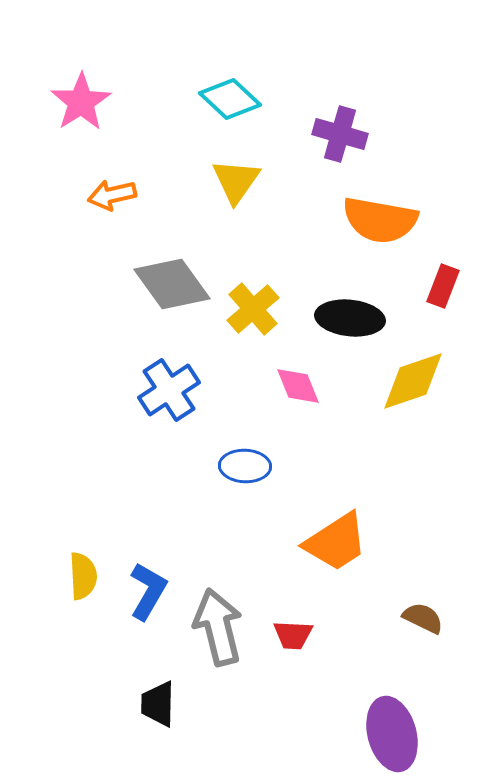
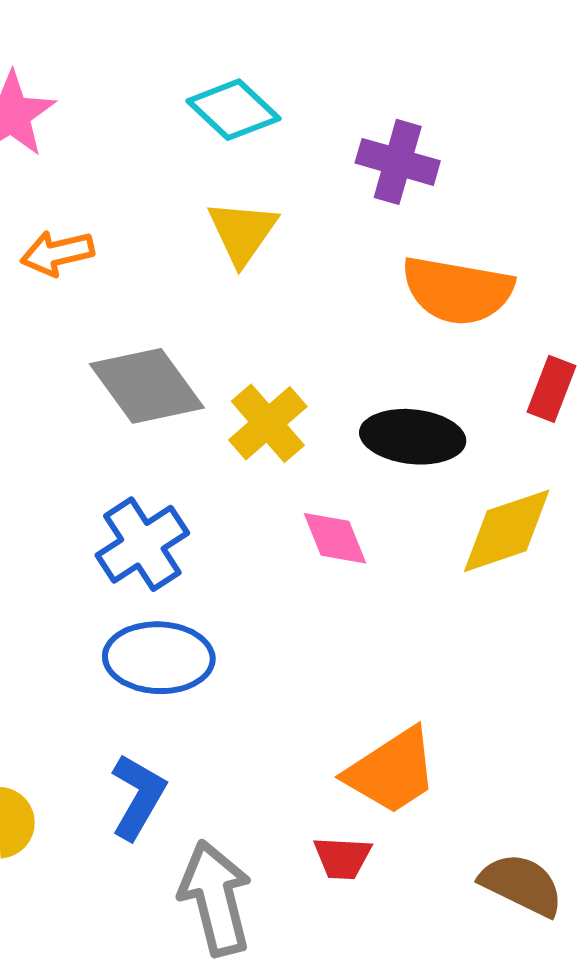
blue ellipse: (245, 466) -> (159, 658), moved, size x1.4
blue L-shape: (148, 591) -> (138, 797), moved
brown semicircle: (423, 618) -> (522, 885), size x1.4
red trapezoid: (293, 635) -> (342, 858), moved

